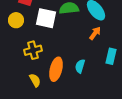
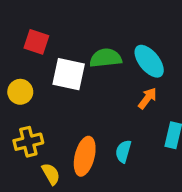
yellow circle: (16, 20) -> (20, 92), moved
yellow cross: (33, 50) -> (28, 142), moved

